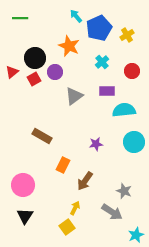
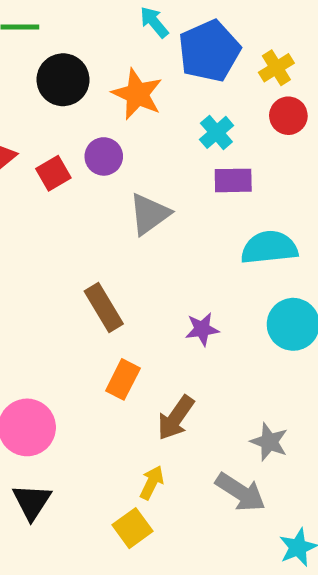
black circle: (35, 58) -> (63, 80), moved
red circle: (132, 71) -> (288, 116), moved
purple rectangle: (107, 91) -> (233, 180), moved
brown rectangle: (42, 136) -> (104, 308), moved, turned 30

